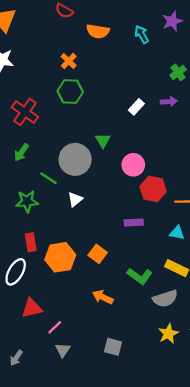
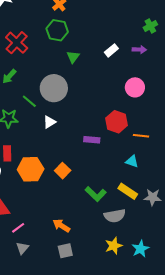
green triangle: (103, 140) -> (73, 57), moved
pink circle: (133, 165) -> (135, 87), moved
purple rectangle: (134, 222) -> (92, 140), moved
orange arrow: (103, 297) -> (61, 226), moved
gray square: (113, 347) -> (65, 251), turned -35

